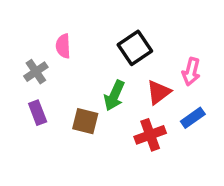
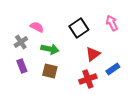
pink semicircle: (63, 46) -> (37, 27), turned 120
pink arrow: (191, 72) -> (112, 23), moved, turned 140
green arrow: (114, 96) -> (50, 49), moved, turned -102

